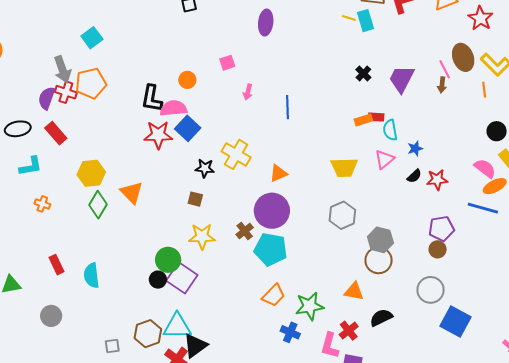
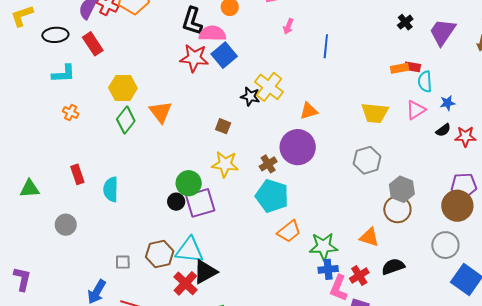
black star: (205, 168) -> (250, 96), moved
cyan pentagon: (271, 249) -> (272, 196), moved
brown circle: (438, 249) -> (457, 206), size x1.8
purple square: (182, 278) -> (200, 203), turned 32
blue cross: (290, 332) -> (328, 269), moved, turned -36

